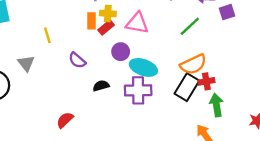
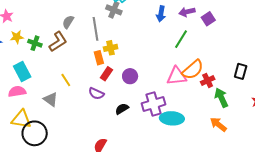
pink triangle: (137, 23) -> (177, 76), moved
red rectangle: (106, 27) -> (106, 74), moved
gray triangle: (26, 63) -> (51, 99), moved
cyan ellipse: (143, 67) -> (172, 118), moved
black rectangle: (187, 87) -> (241, 71), moved, size x0.7

